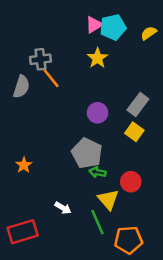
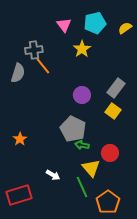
pink triangle: (94, 25) -> (64, 25), moved, turned -35
orange pentagon: (128, 240) -> (108, 202), turned -30

